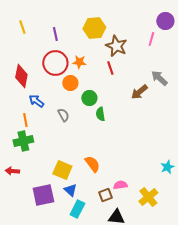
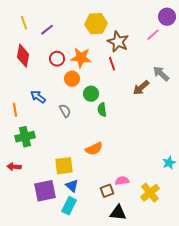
purple line: (55, 34) -> (47, 30), moved, turned 64
pink line: (151, 39) -> (153, 35), turned 32
orange star: (79, 62) -> (81, 58), size x1.5
red circle: (55, 63) -> (57, 59), size x0.6
red diamond: (21, 76) -> (23, 56), moved
orange line: (25, 120) -> (15, 110), moved
orange semicircle: (92, 164) -> (94, 149), moved, turned 102
yellow square: (62, 170) -> (64, 166), turned -30
cyan rectangle: (77, 209) -> (69, 206), moved

